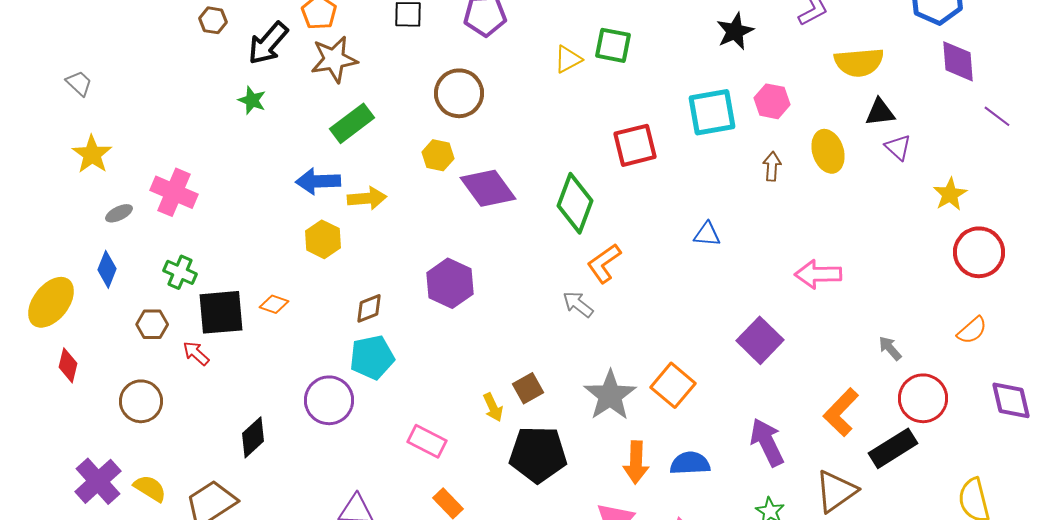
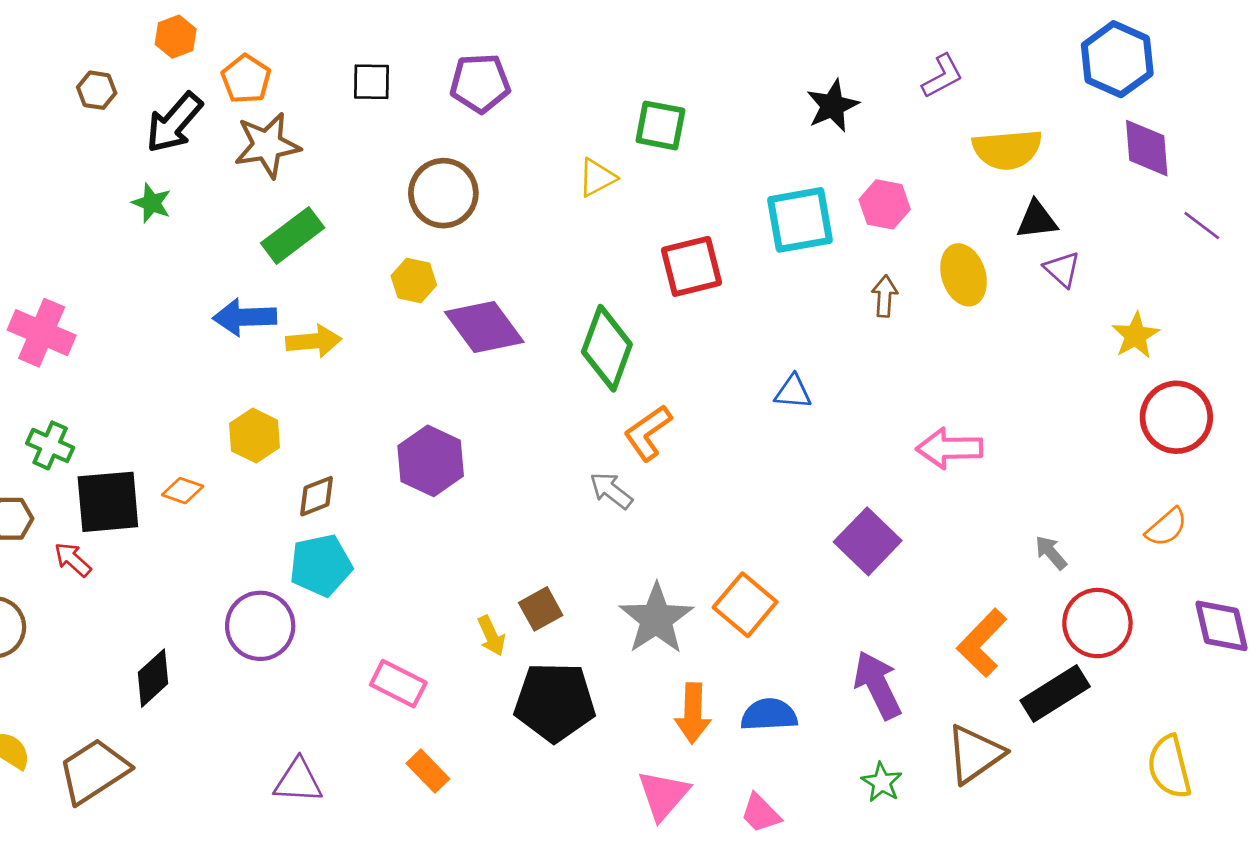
yellow triangle: (568, 59) -> (597, 178), moved
yellow hexagon: (323, 239) -> (255, 436), moved

